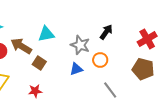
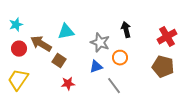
black arrow: (106, 32) -> (126, 30), turned -49
gray line: (110, 90) -> (114, 86), moved
red star: (35, 91) -> (68, 84), moved

